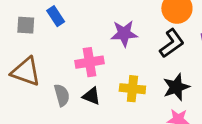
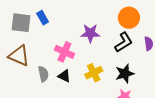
gray square: (26, 25) -> (21, 23), size x1.5
pink cross: (90, 62) -> (64, 52), turned 30
yellow cross: (132, 89) -> (94, 73), turned -36

